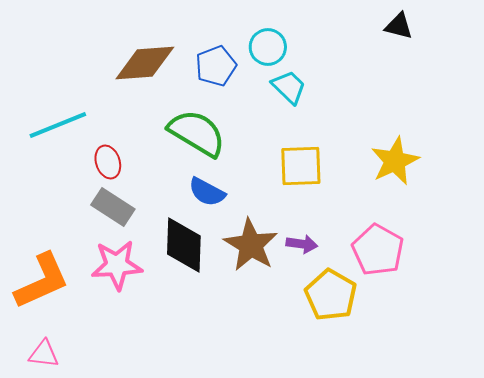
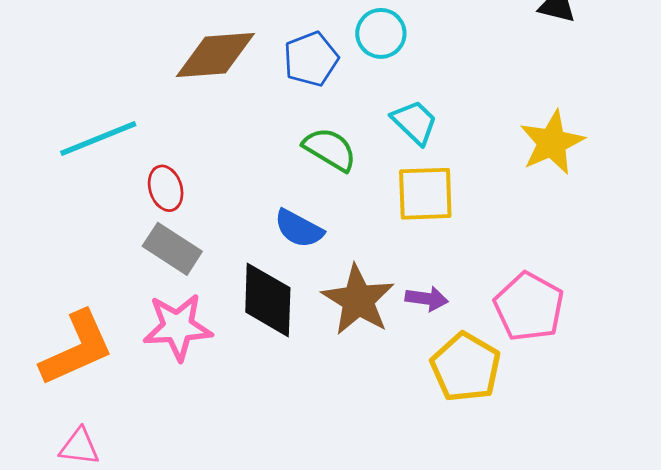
cyan trapezoid: (289, 87) -> (415, 122), moved
green semicircle: (197, 133) -> (330, 149), moved, size x0.7
yellow star: (395, 161) -> (552, 143), moved

